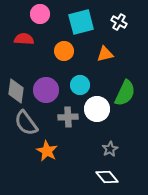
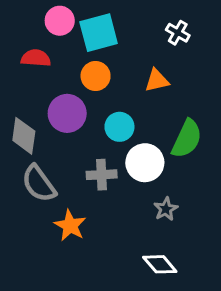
cyan square: (81, 22) -> (99, 33), moved
purple circle: (46, 90) -> (67, 113), moved
gray star: (110, 149) -> (166, 209), moved

